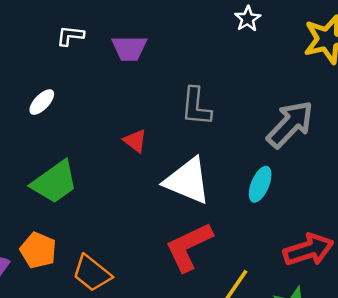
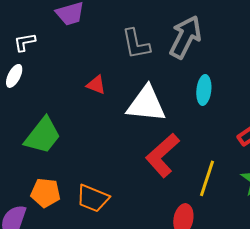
white L-shape: (70, 36) -> (25, 42), moved
gray arrow: (290, 124) -> (185, 37), moved

